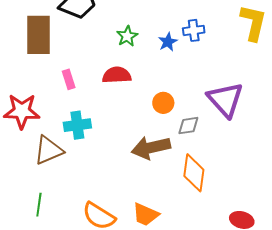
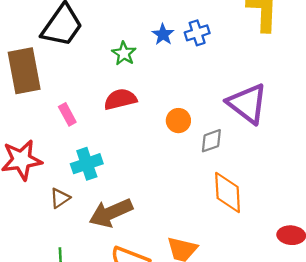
blue star: (168, 42) -> (163, 34), moved
brown arrow: (151, 148) -> (111, 213), moved
brown triangle: (49, 150) -> (60, 198), size x0.6

